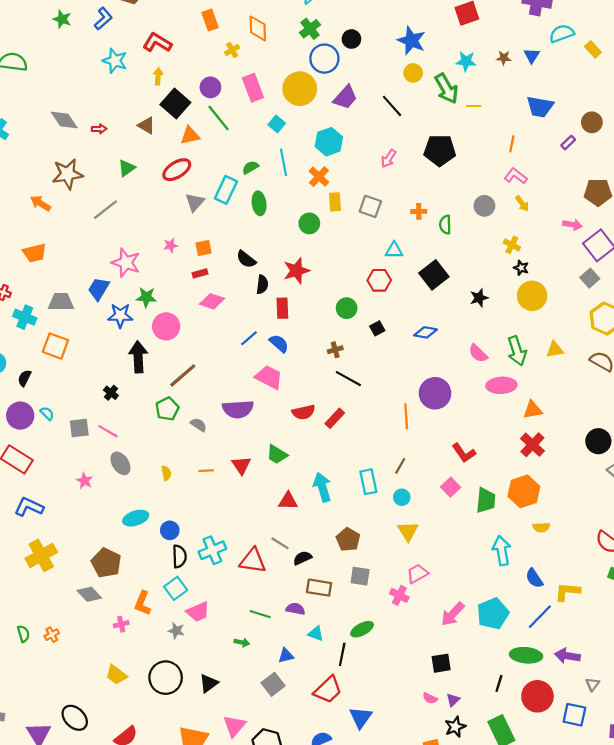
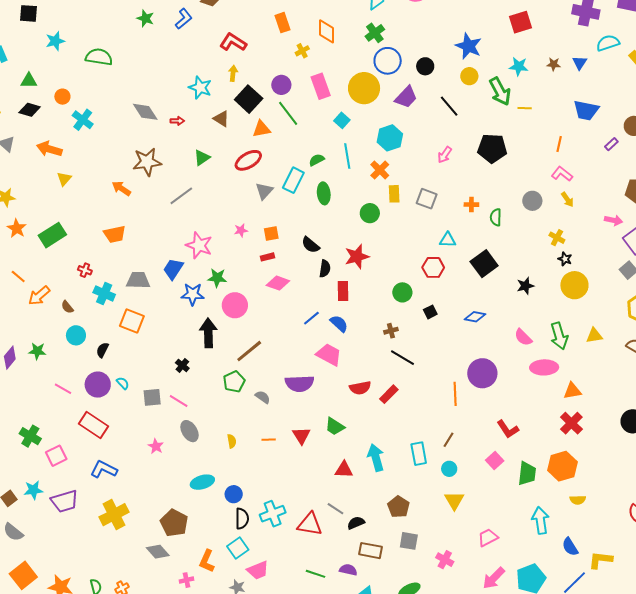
black circle: (351, 39) -> (425, 66), moved
cyan star: (115, 61) -> (200, 88), moved
pink trapezoid: (417, 574) -> (488, 537), moved

